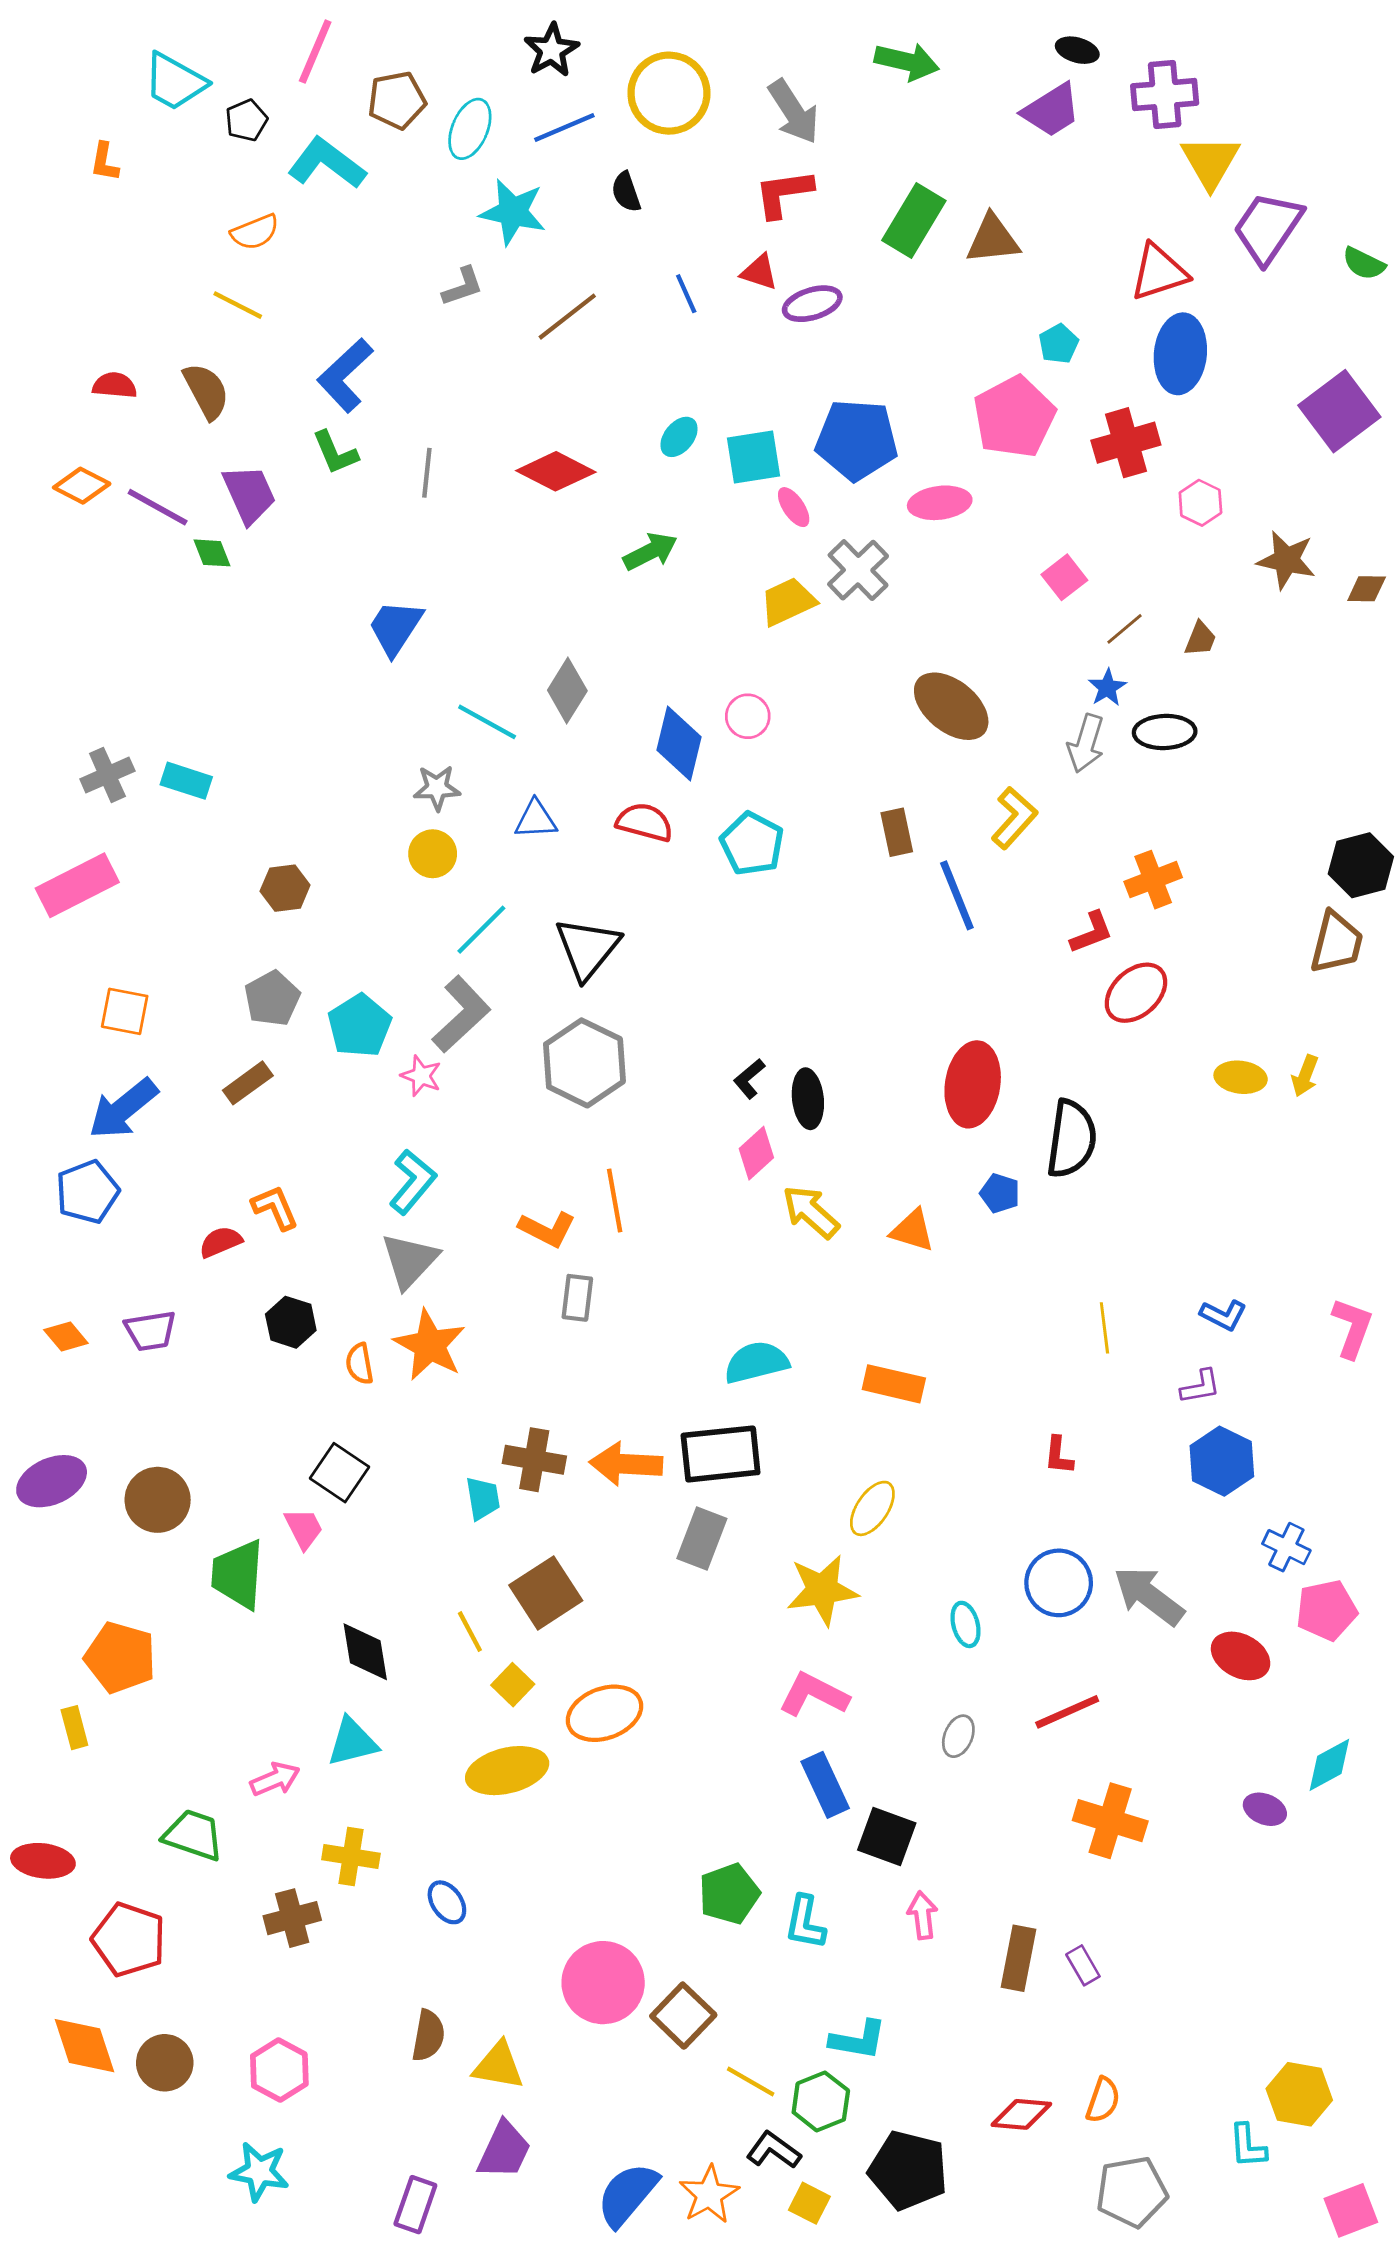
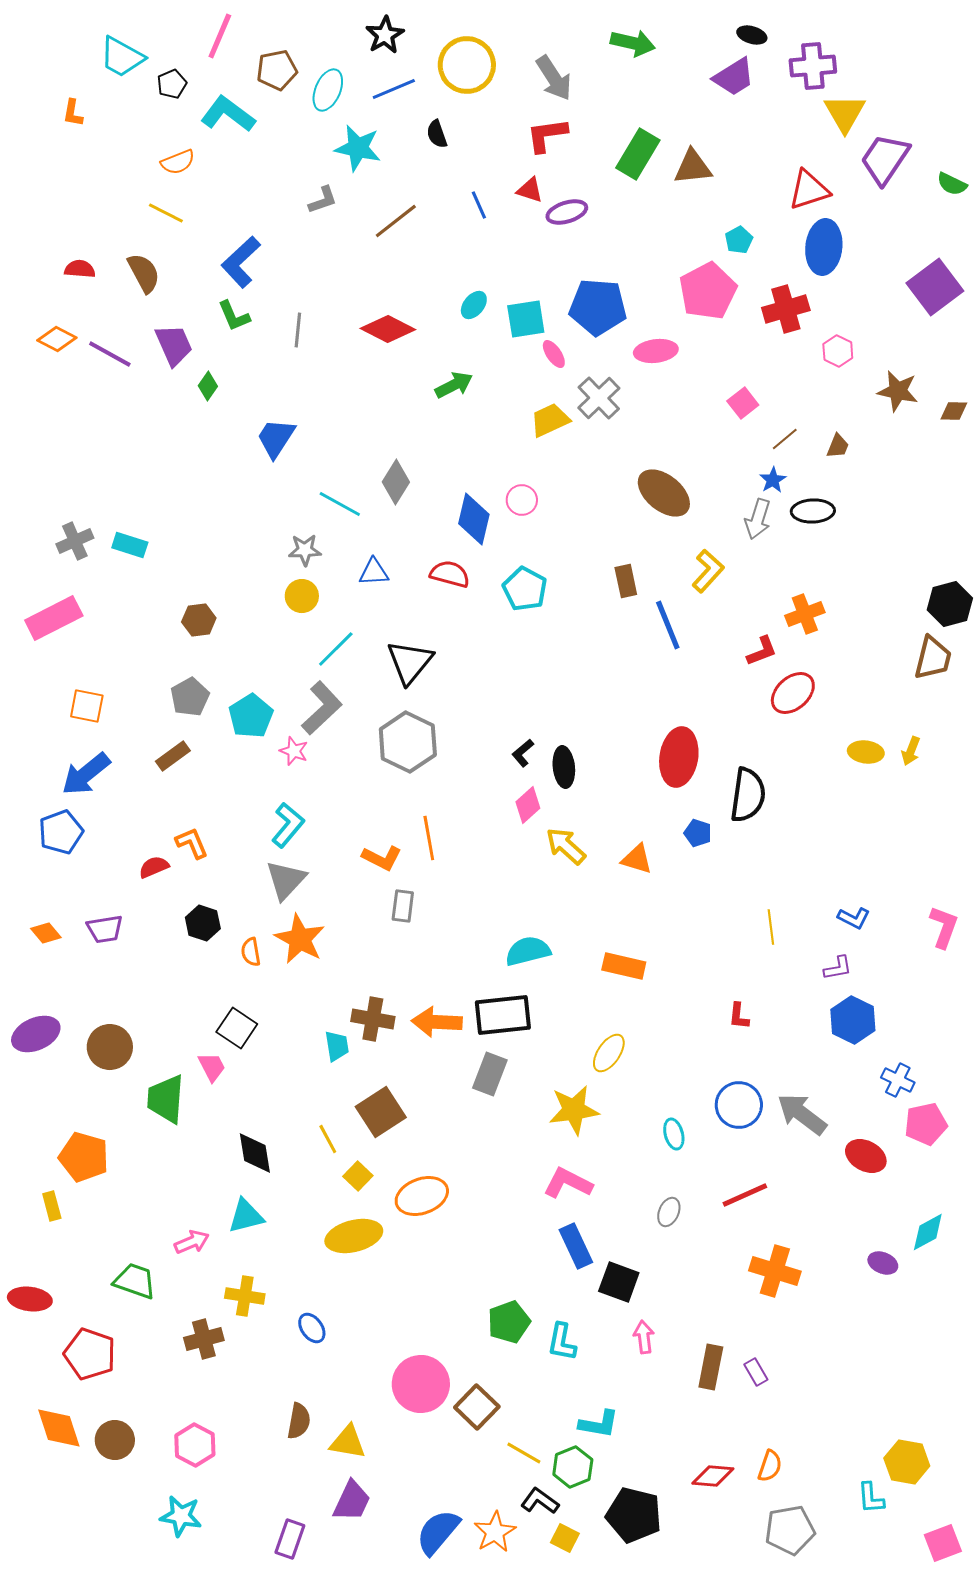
green diamond: (212, 553) -> (208, 386), moved, turned 56

